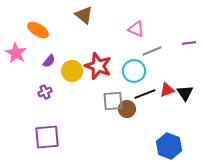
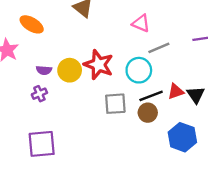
purple semicircle: (49, 61) -> (44, 70), moved, turned 56
brown circle: (127, 109) -> (148, 113), moved
blue hexagon: (169, 146) -> (182, 137), moved

